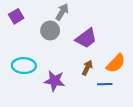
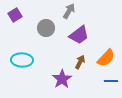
gray arrow: (62, 12) -> (69, 11), moved
purple star: (54, 81) -> (62, 79), moved, turned 30
blue line: (105, 84) -> (111, 81), moved

